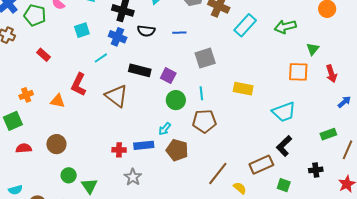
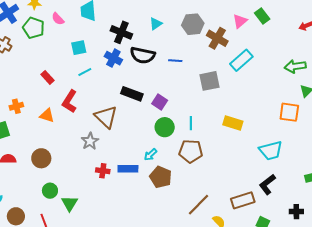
green arrow: (285, 27) -> (295, 66), moved
black semicircle: (146, 31) -> (142, 55), size x1.4
red rectangle: (44, 55) -> (48, 77), moved
cyan line: (101, 58) -> (85, 72), moved
gray square: (205, 58) -> (210, 81), moved
gray star: (133, 177) -> (90, 141), moved

